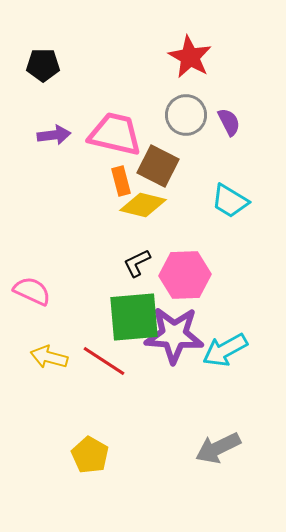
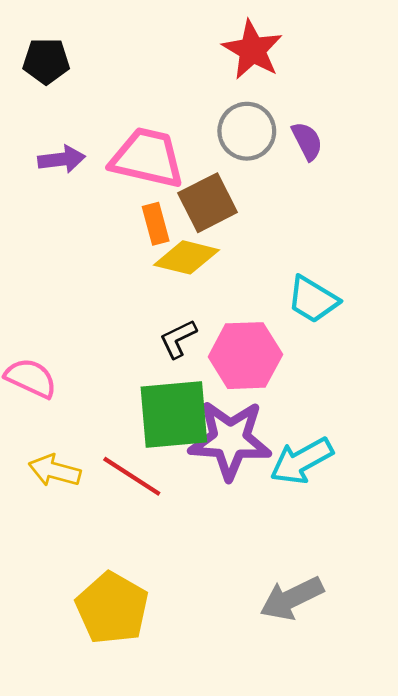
brown square: (158, 166) -> (208, 203), turned 36
cyan trapezoid: (230, 201) -> (313, 300), moved
yellow pentagon: (90, 455) -> (112, 608), size x1.4

